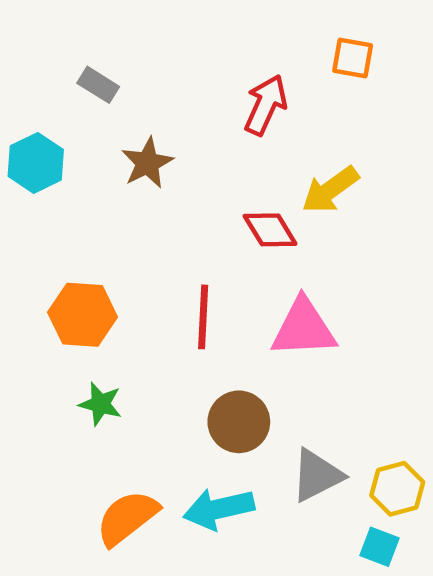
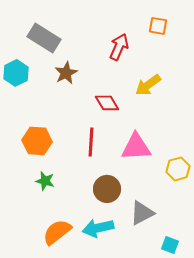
gray rectangle: (98, 85) -> (44, 38), size x1.8
red diamond: (270, 230) -> (107, 103), moved
yellow hexagon: (397, 489) -> (178, 169), moved

